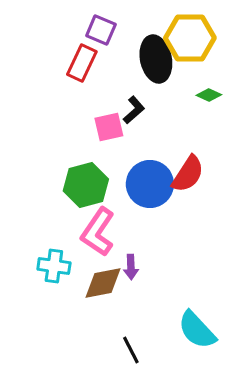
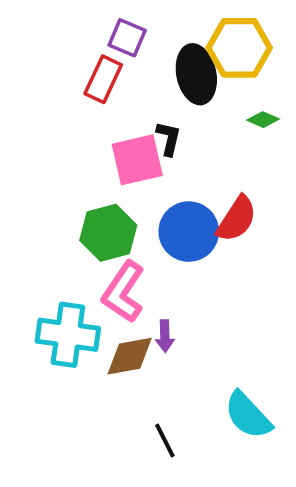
black L-shape: (134, 110) -> (169, 138), turned -36
pink square: (109, 127) -> (137, 160), size x1.4
cyan cross: (54, 266) -> (68, 335), size x1.5

